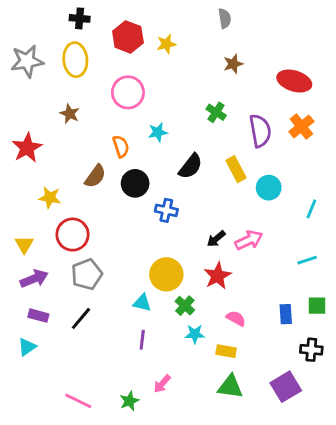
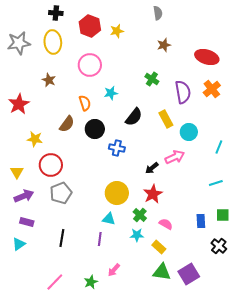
pink arrow: (249, 240) -> (175, 157), moved
cyan triangle: (142, 303) -> (109, 219), moved
green cross: (185, 306) -> (140, 215), moved
black line: (81, 318) -> (62, 238), moved, turned -30
black cross: (311, 350) -> (219, 246), turned 35
yellow rectangle: (226, 351) -> (159, 247), turned 32
purple square: (286, 387) -> (189, 274), moved
pink line: (78, 401) -> (55, 282), turned -72

